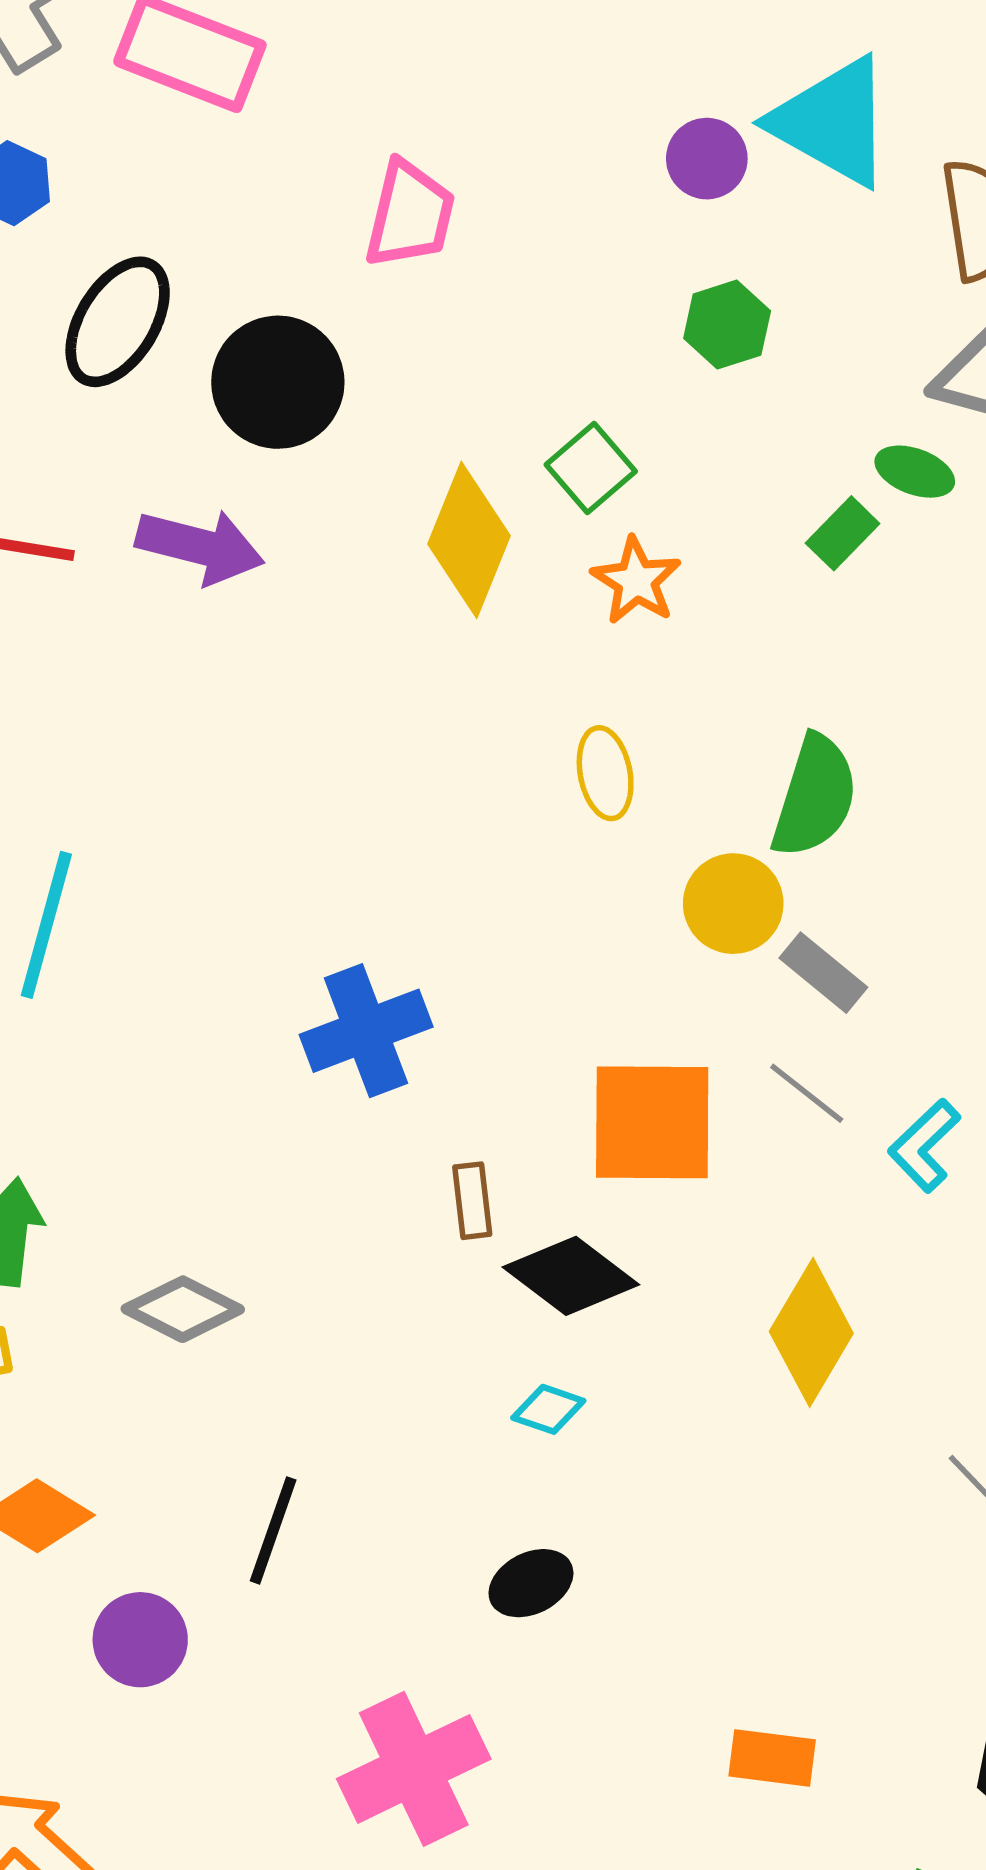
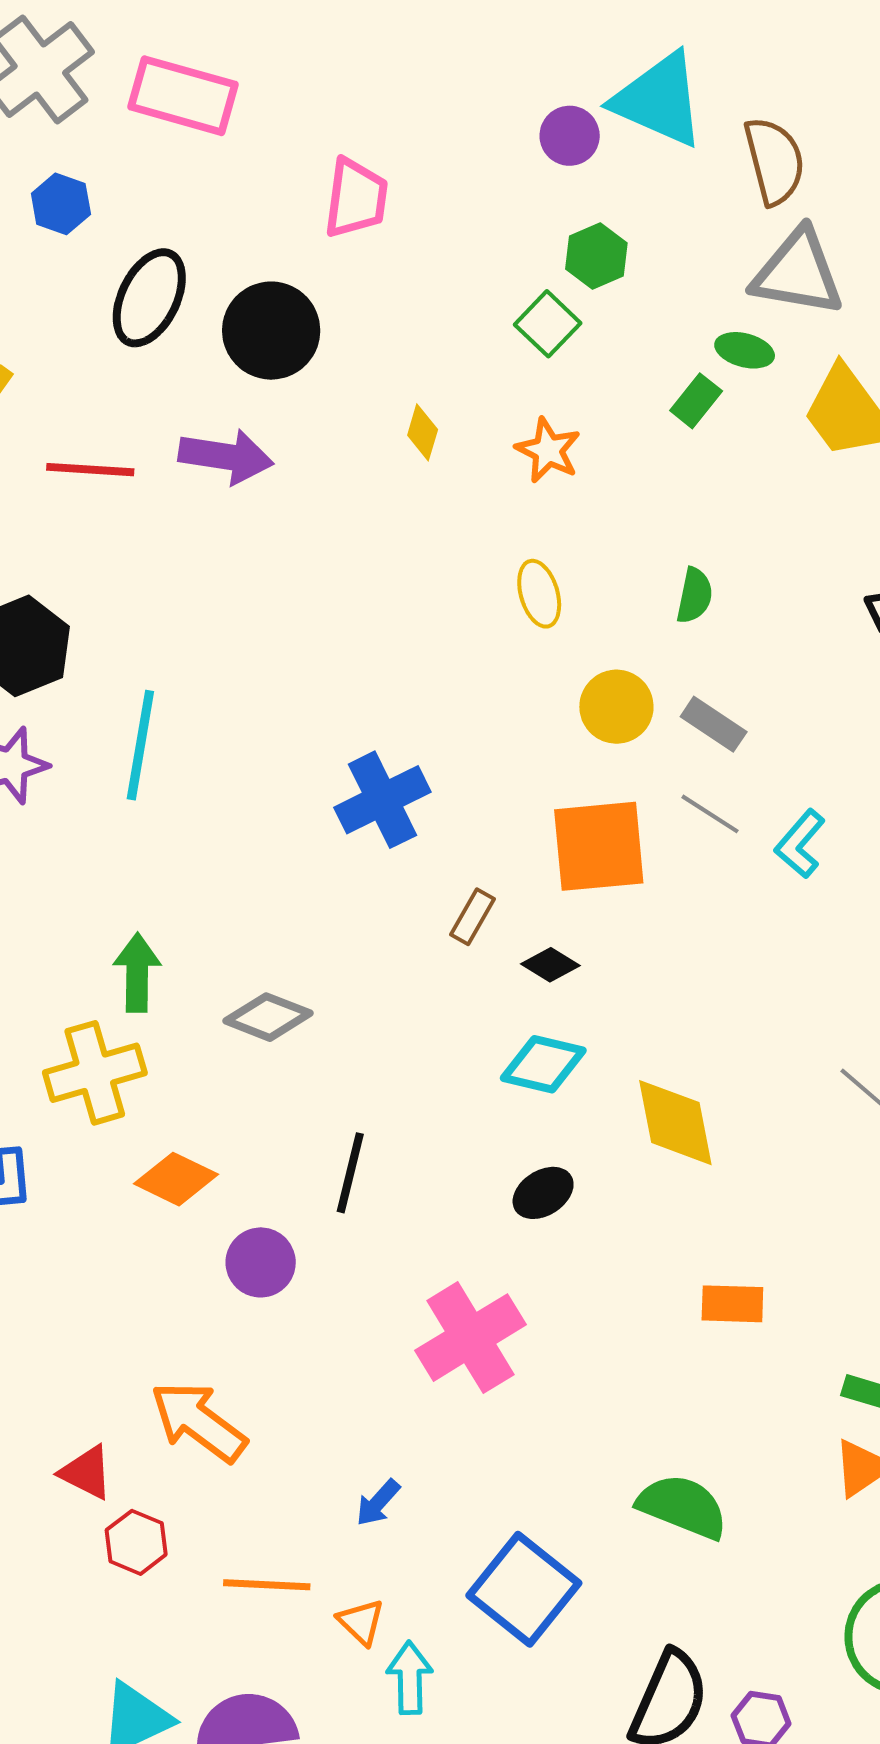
green square: (591, 468) -> (548, 324), moved
yellow diamond: (469, 540) -> (423, 432), size x0.5
green semicircle: (815, 796) -> (695, 596), size x0.6
yellow circle: (733, 904) -> (616, 707), moved
brown rectangle: (472, 1201) -> (473, 917), turned 42
black diamond: (571, 1276) -> (550, 965), size x0.6
yellow diamond: (811, 1332) -> (675, 1123), moved, turned -36
cyan diamond: (548, 1409) -> (543, 1064), size x1.6

